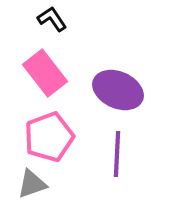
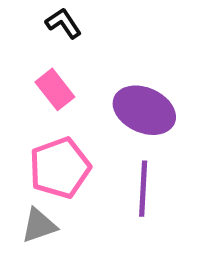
pink rectangle: (45, 73) -> (55, 89), size x0.7

